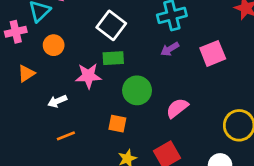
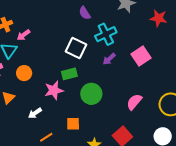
white square: (111, 25) -> (76, 48), moved
pink semicircle: (177, 108) -> (134, 102), moved
orange square: (117, 124) -> (73, 124), moved

